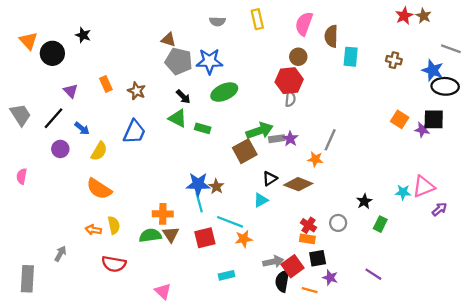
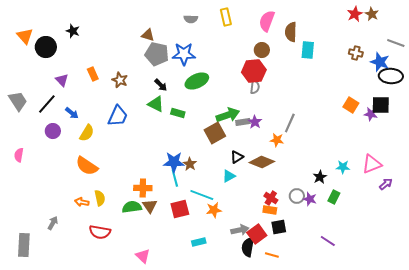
brown cross: (394, 60) -> (356, 53), moved
cyan star: (403, 192) -> (343, 167), moved
purple star: (330, 278) -> (310, 199), moved

